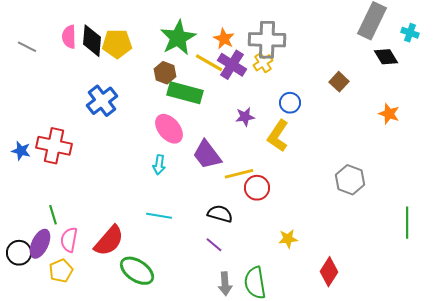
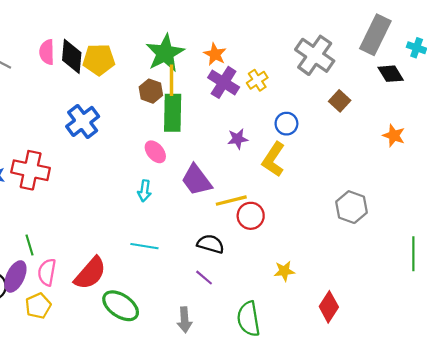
gray cross: (267, 40) -> (315, 55), moved, turned 33
yellow line: (209, 63) -> (172, 80), moved, turned 60
green rectangle: (185, 93) -> (173, 113), turned 76
pink ellipse: (169, 129) -> (155, 152), size x0.7
gray arrow: (225, 284) -> (185, 320), moved

